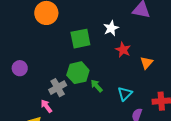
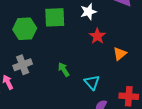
green hexagon: (78, 73) -> (25, 29), moved
cyan triangle: (125, 94) -> (92, 82), turned -35

